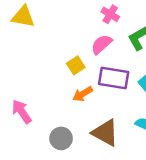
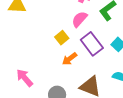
purple rectangle: (114, 78) -> (92, 44), turned 50

